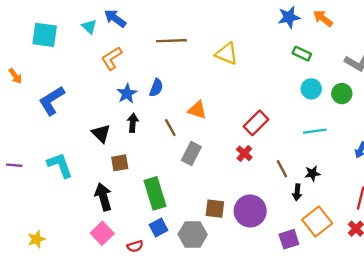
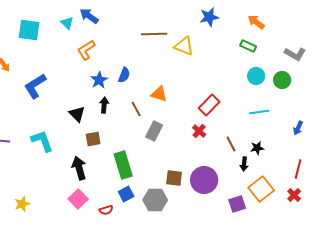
blue star: (289, 17) -> (209, 17), moved
orange arrow: (323, 18) -> (256, 22), moved
brown line: (171, 41) -> (154, 34), moved

